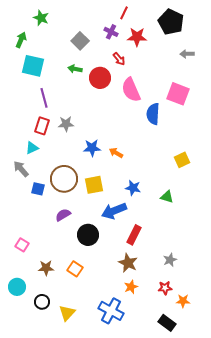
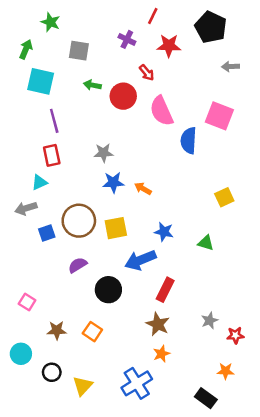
purple cross: (111, 32) -> (127, 39), moved
gray square: (80, 41) -> (79, 51), moved, turned -36
gray star: (66, 124) -> (103, 153), moved
red rectangle: (42, 126) -> (52, 155), turned -30
gray arrow: (21, 169) -> (26, 208), turned -66
blue square: (38, 189) -> (47, 233), turned -32
red star: (165, 288) -> (235, 335), moved
blue cross: (111, 311) -> (137, 383), turned 30

